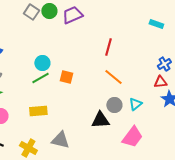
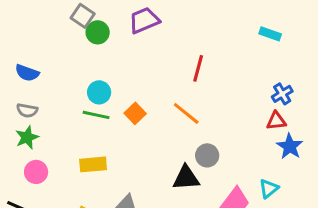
green circle: (49, 11) -> (98, 32), moved
orange square: (66, 77) -> (135, 113), turned 32
orange line: (113, 77) -> (186, 113), moved
green line: (40, 78) -> (96, 115), turned 42
cyan triangle: (135, 104) -> (269, 188), moved

